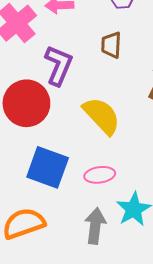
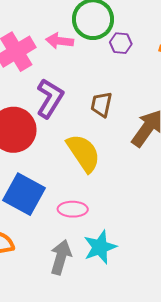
brown trapezoid: (111, 45) -> (101, 105), moved

